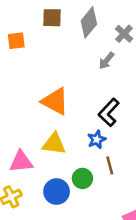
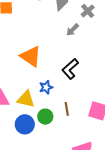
blue star: (97, 140) -> (46, 87), moved
yellow triangle: (54, 144) -> (26, 99), moved

